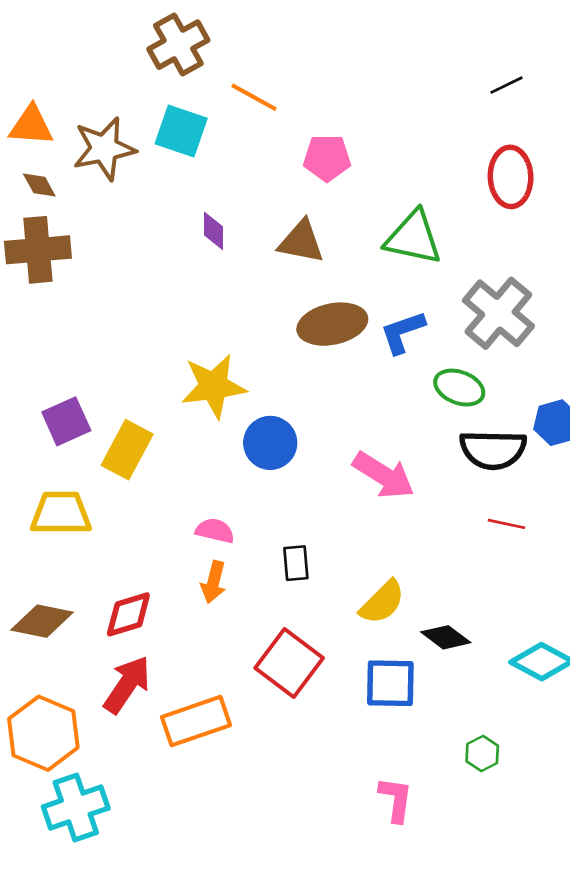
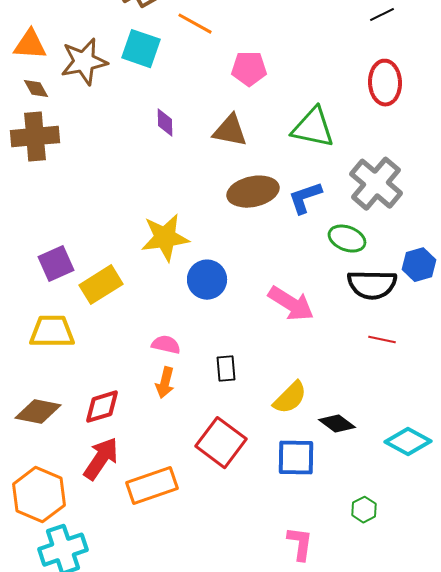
yellow rectangle: (127, 450) -> (101, 285), turned 30

